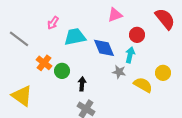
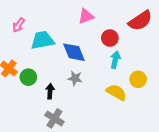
red semicircle: (165, 19) -> (140, 21), turned 95
cyan arrow: (130, 55) -> (115, 60), moved
gray star: (119, 72) -> (75, 78), moved

